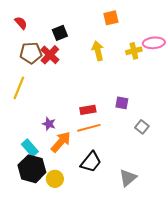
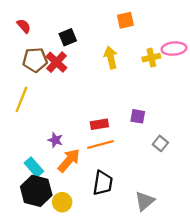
black trapezoid: (91, 162) -> (103, 183), turned -30

